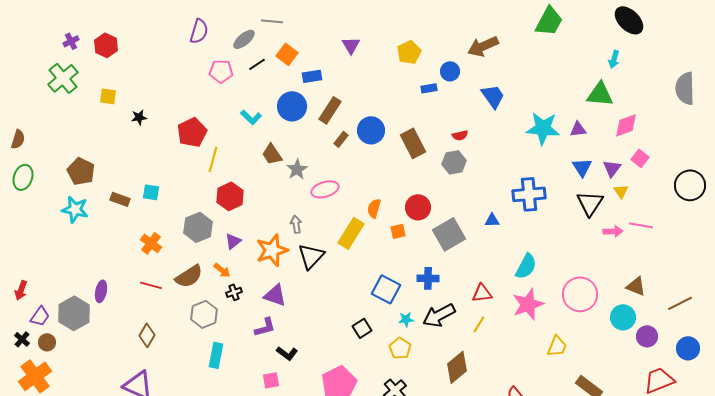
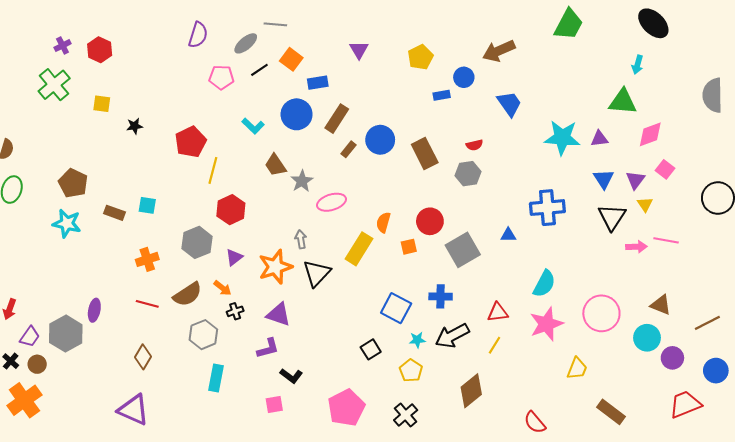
orange cross: (151, 243) -> (147, 259), turned 35

